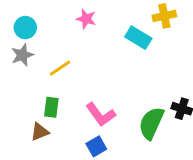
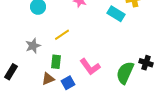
gray star: (22, 55) -> (33, 46), moved
blue square: (96, 146) -> (68, 83), moved

